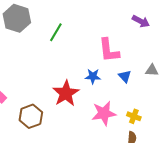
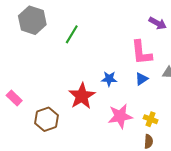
pink L-shape: (109, 50) -> (141, 53), moved
blue triangle: (125, 76) -> (141, 79), turned 40

